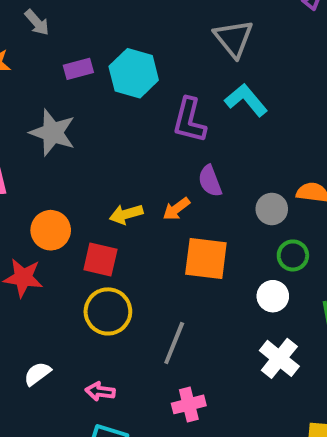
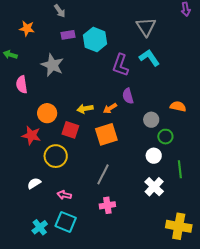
gray arrow: (37, 23) -> (60, 11), moved
gray circle: (272, 209) -> (151, 120), moved
orange square: (206, 259) -> (106, 134), moved, turned -30
yellow circle: (108, 311) -> (56, 156), moved

